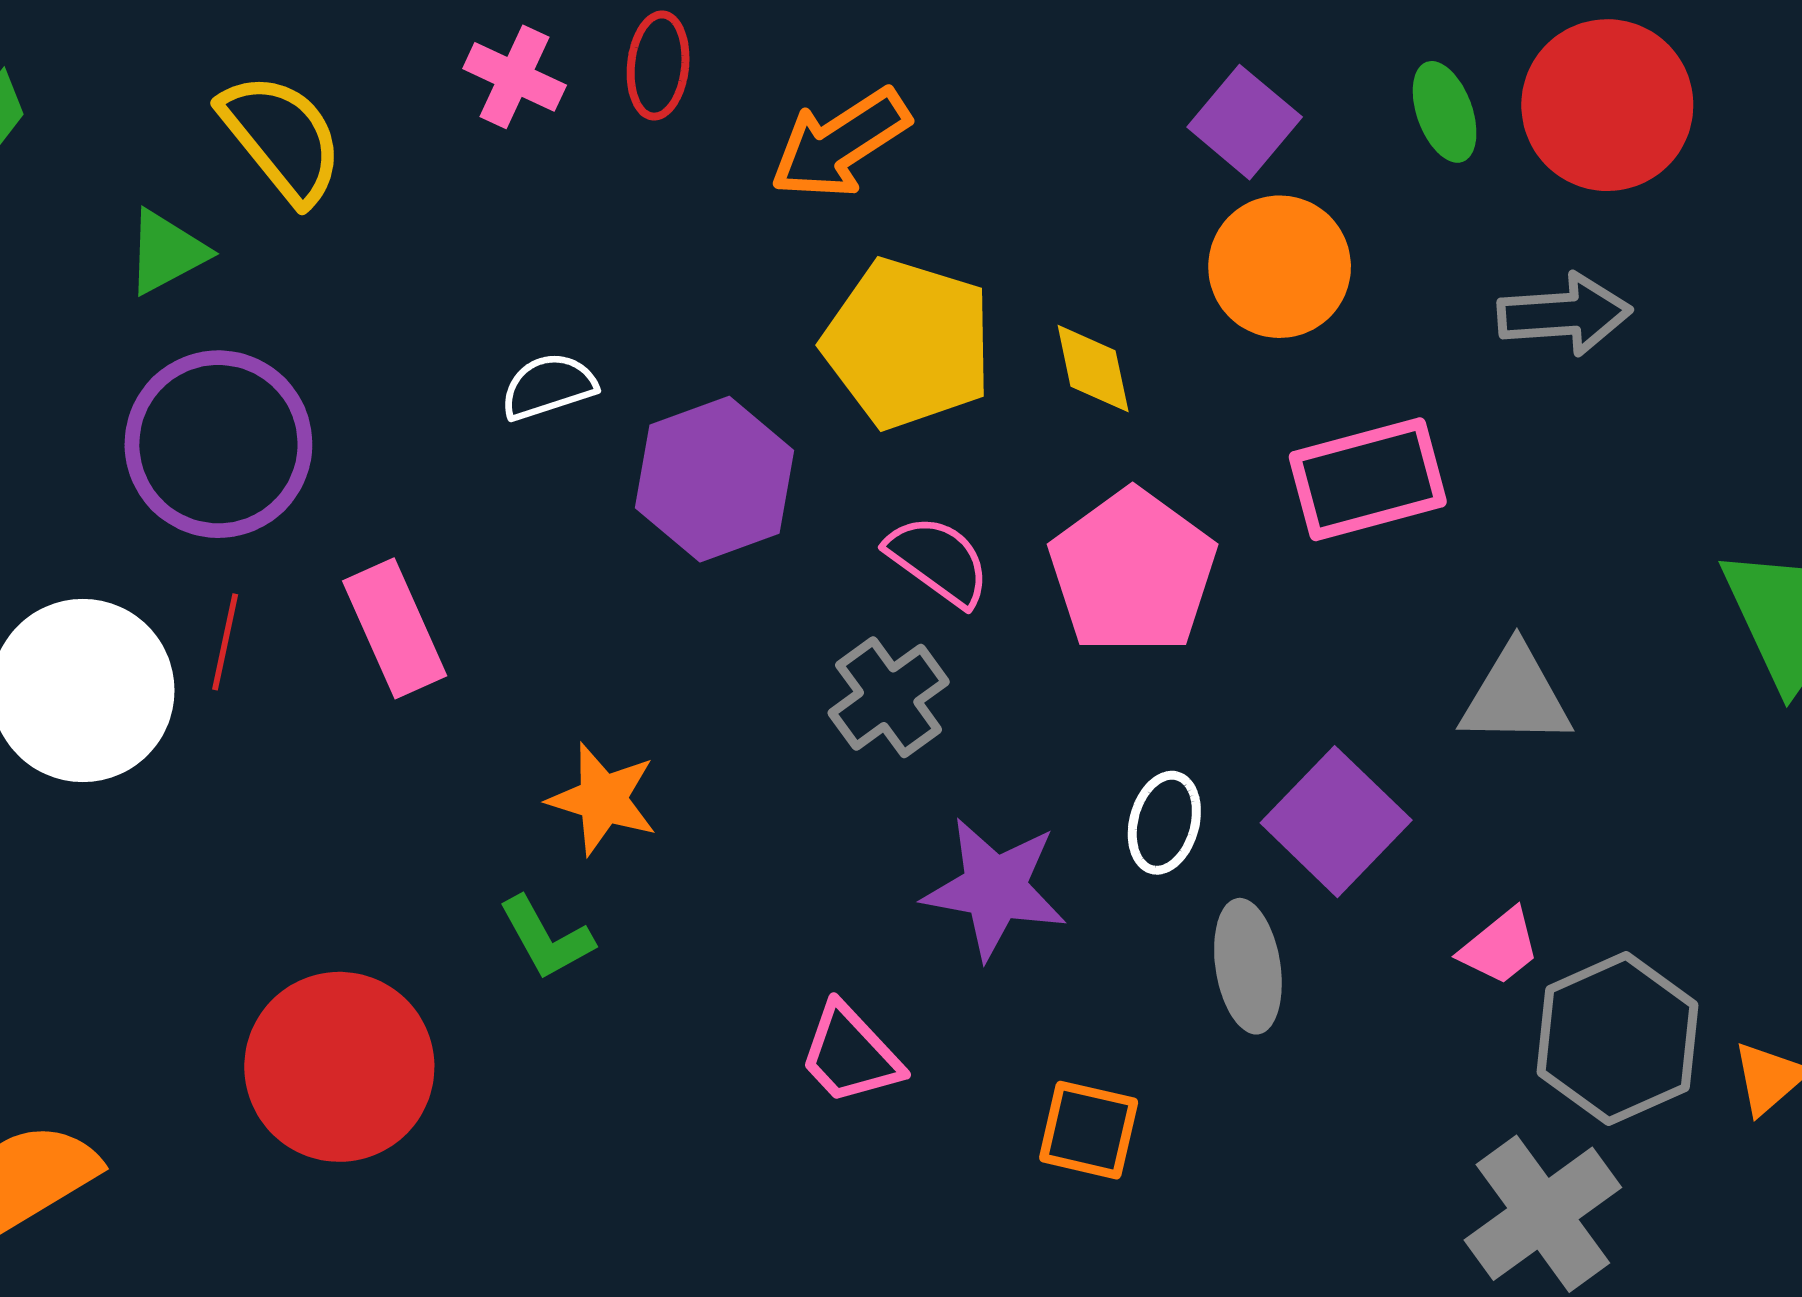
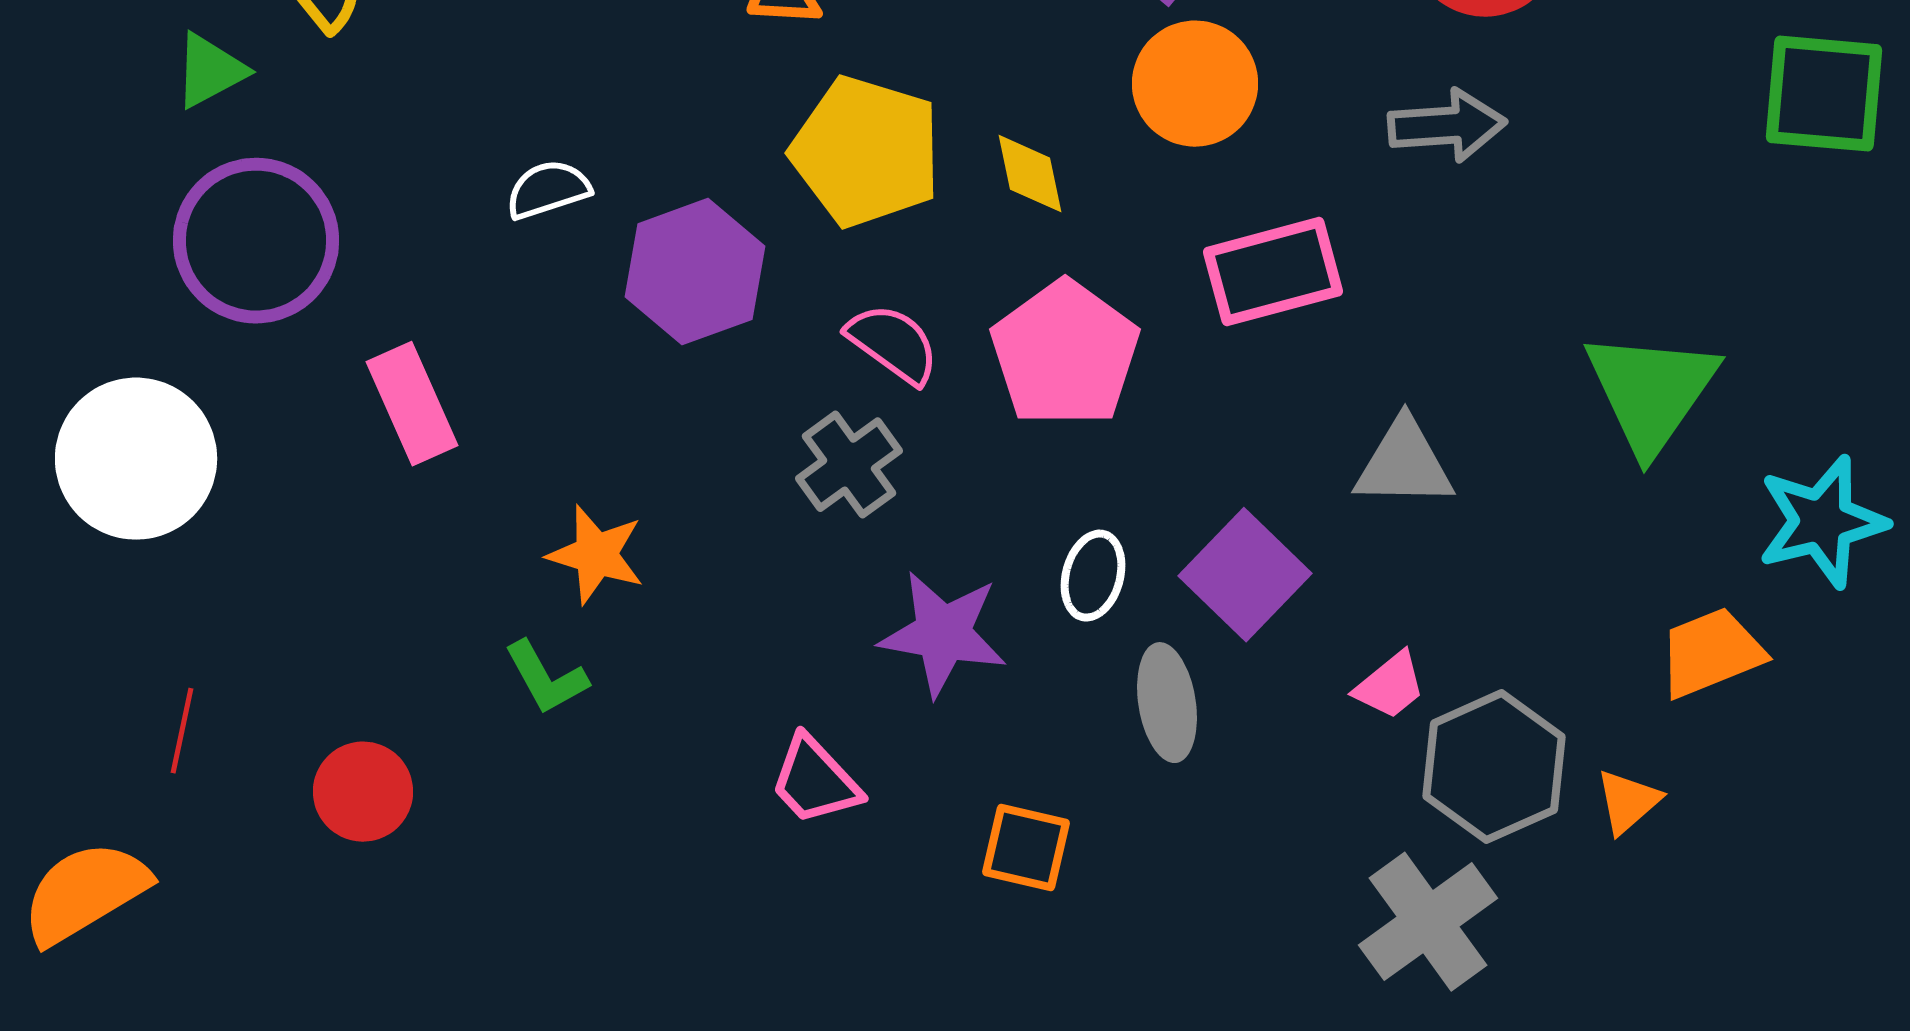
red line: (225, 642) -> (182, 731), moved
red circle: (339, 1067) -> (363, 792), size x0.6

